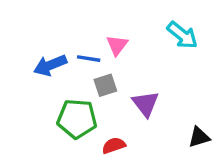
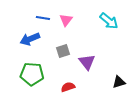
pink triangle: (117, 45) -> (66, 20), moved
blue line: (89, 59) -> (43, 18), moved
green pentagon: (77, 119) -> (32, 74), moved

